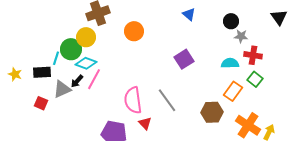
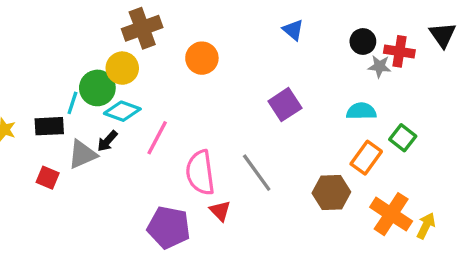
red cross: (253, 55) -> (399, 51), moved
pink line: (94, 79) -> (157, 138), moved

